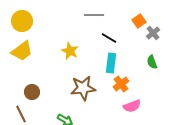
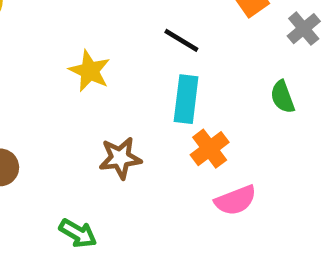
gray cross: (153, 33) -> (304, 29), moved
brown star: (83, 88) -> (120, 158), size x0.7

